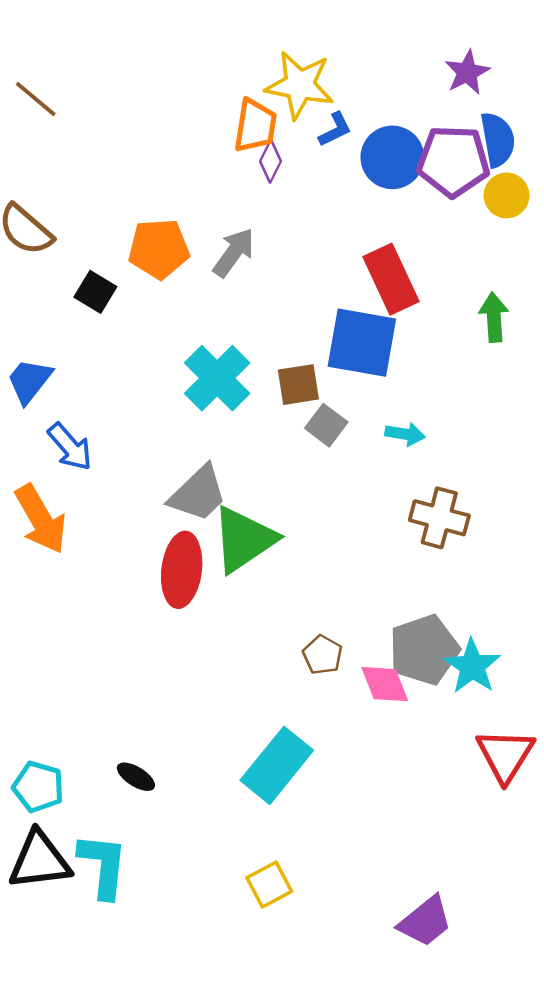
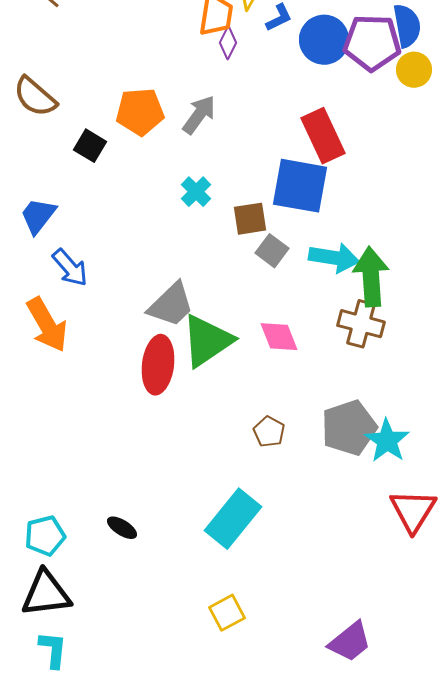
green arrow: (494, 317) -> (371, 277), moved, size x1.5
cyan cross: (217, 378) -> (196, 192), moved, size x0.6
cyan arrow: (405, 434) -> (334, 258), size x1.6
pink diamond: (385, 684) -> (279, 337), moved
cyan pentagon: (38, 787) -> (45, 536), turned -30
cyan L-shape: (103, 866) -> (53, 650), moved, size x0.7

